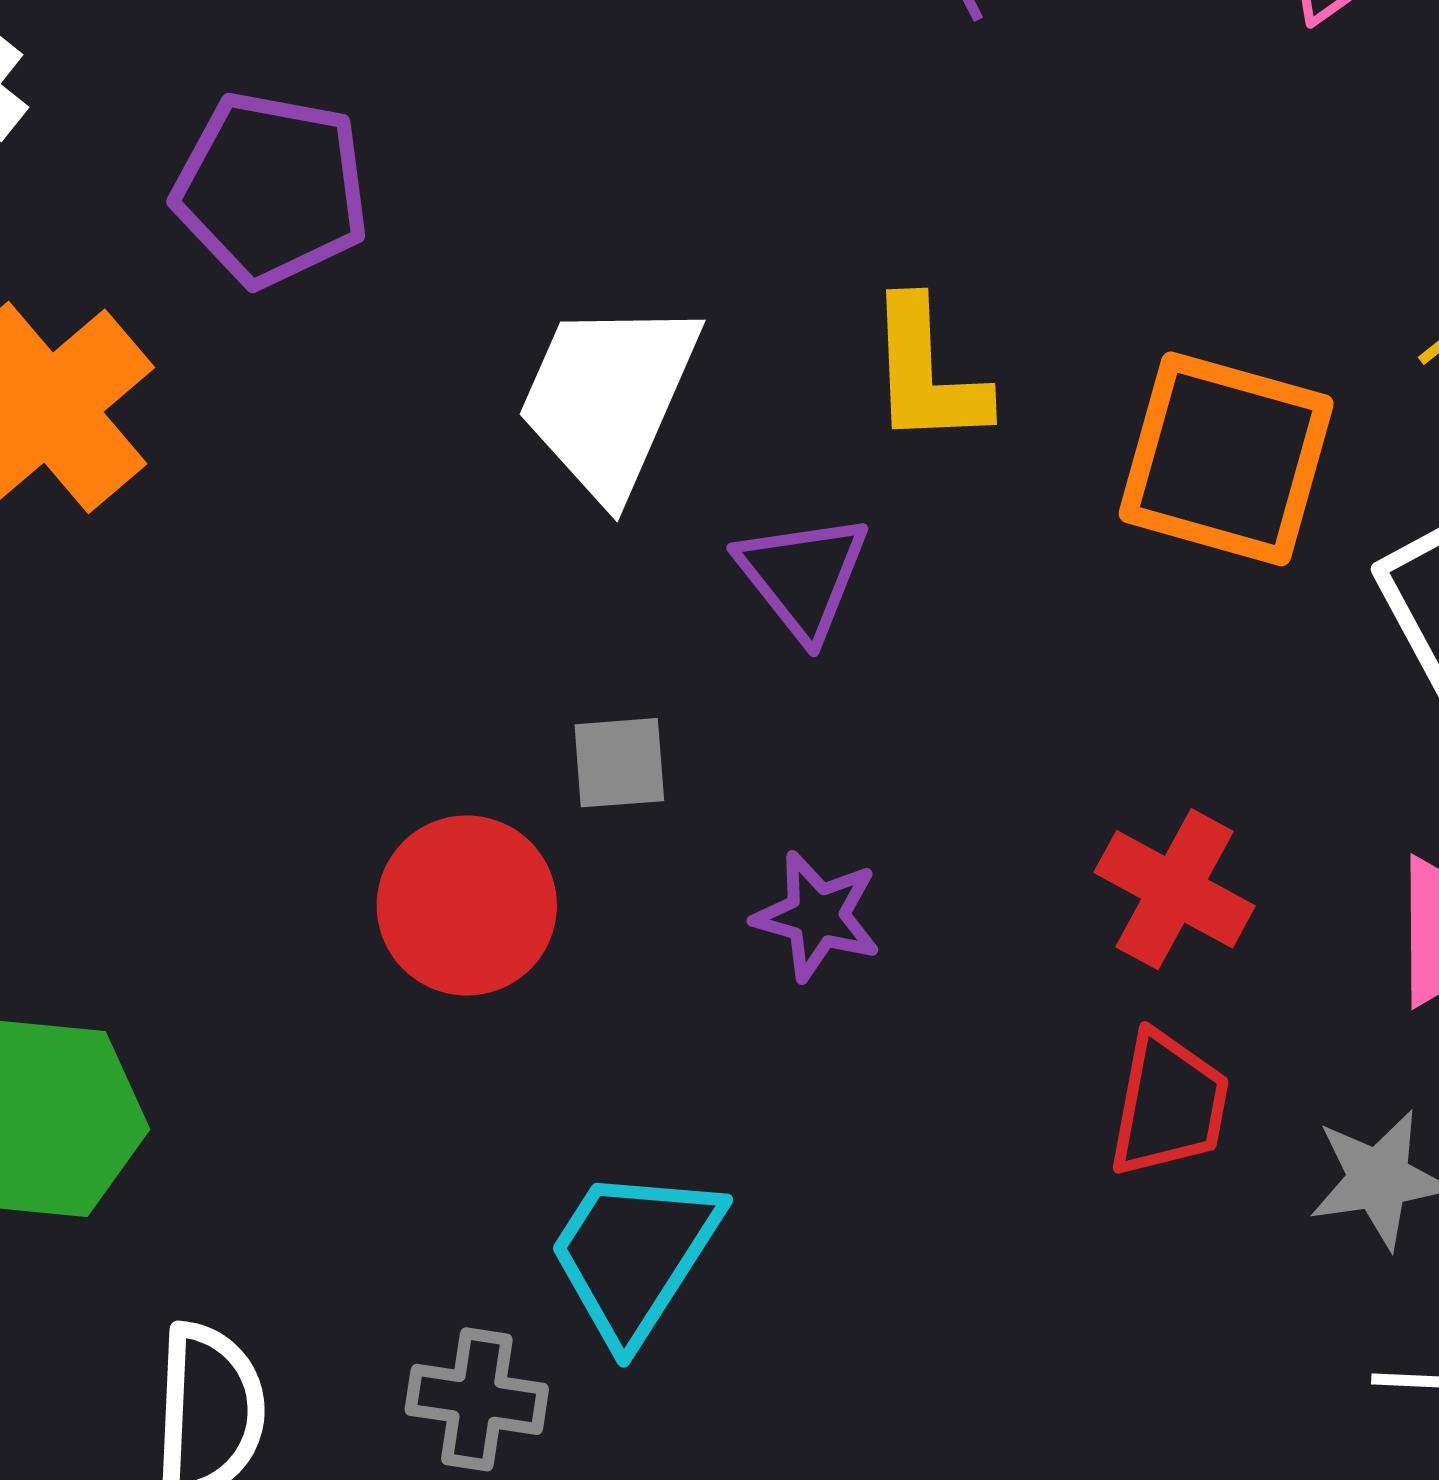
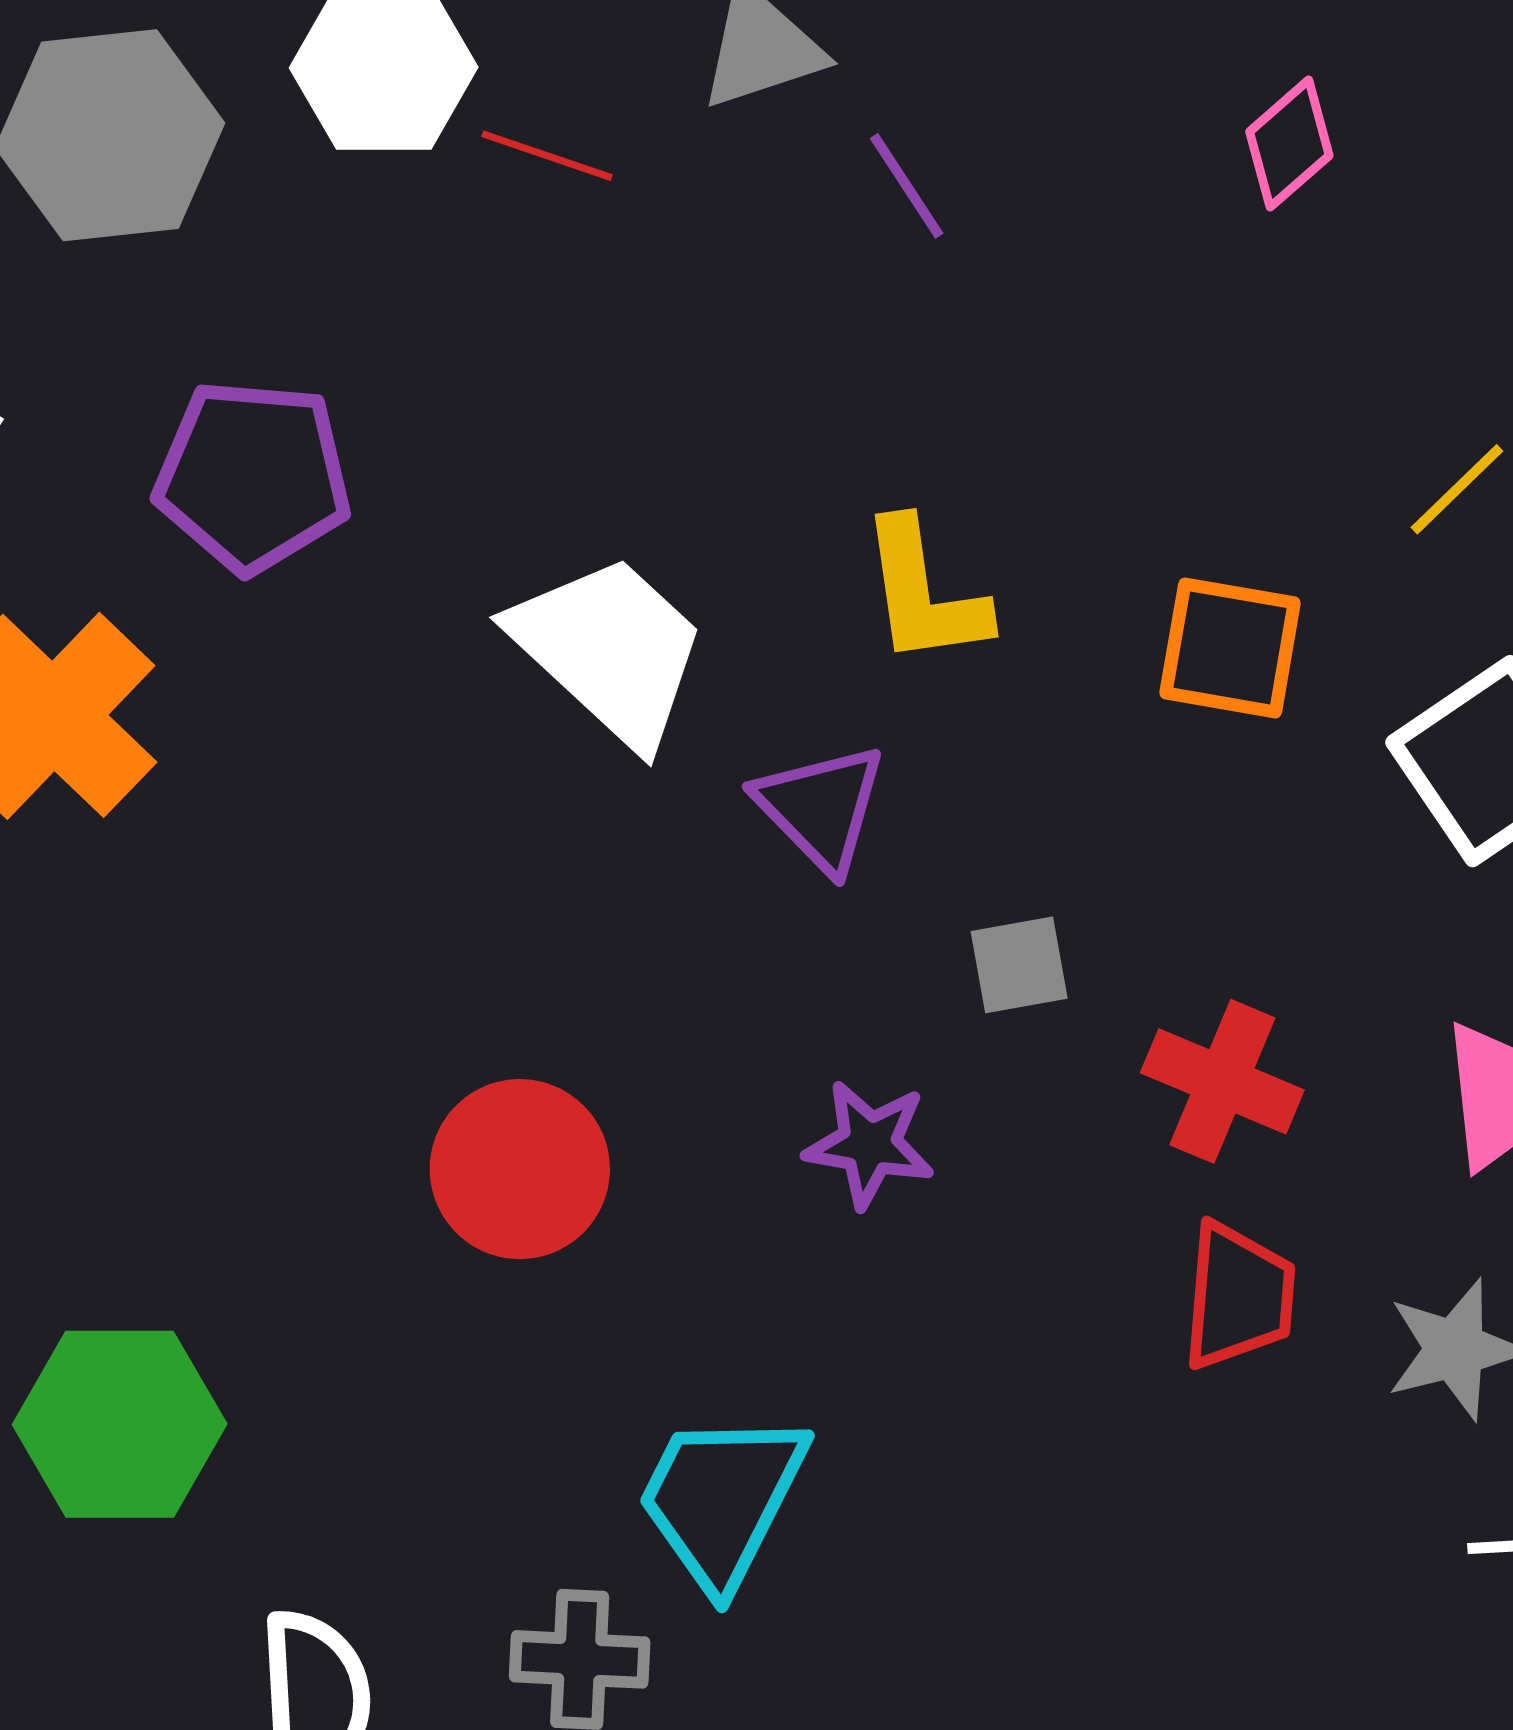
white trapezoid: (608, 398) -> (609, 650), turned 115
orange square: (1226, 459) -> (1230, 648), size x0.7
gray square: (619, 763) -> (1019, 965), moved

